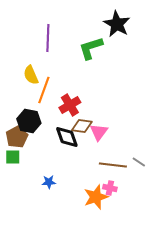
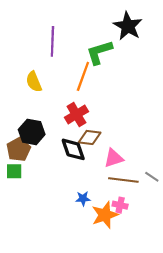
orange line: (44, 90) -> (83, 76), moved
pink triangle: (99, 132) -> (114, 158), moved, turned 36
blue star: (49, 182) -> (83, 199), moved

